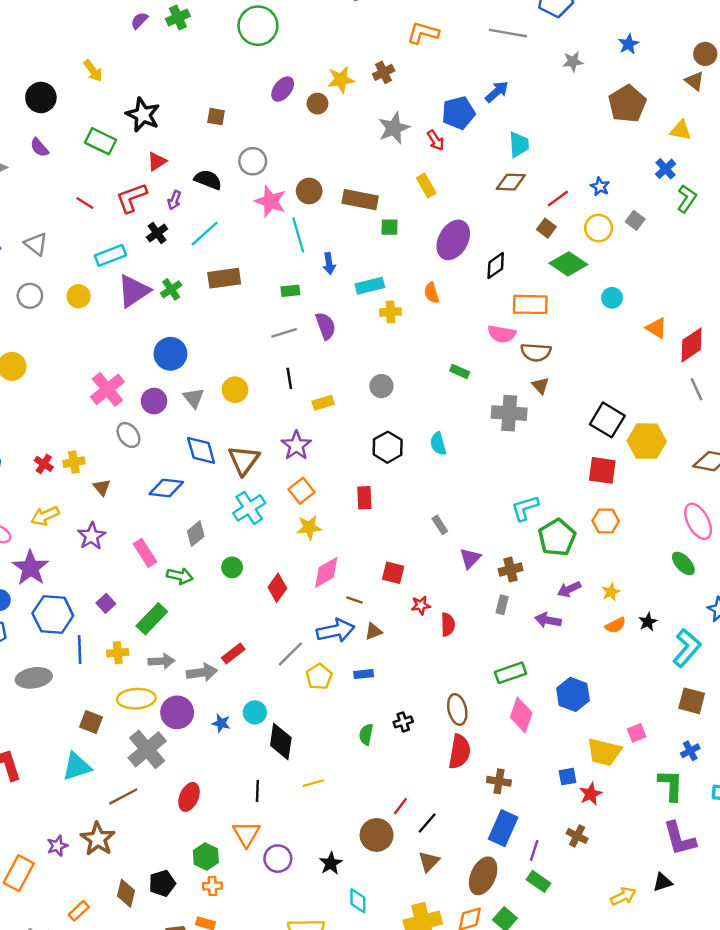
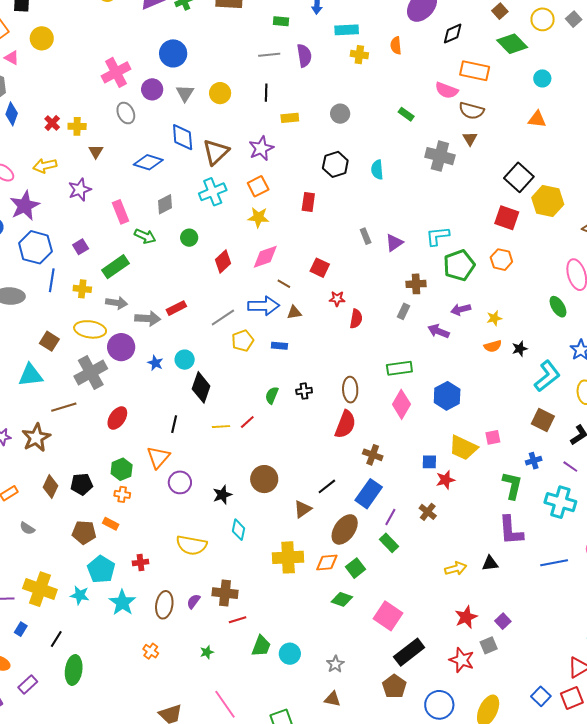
orange triangle: (656, 328) -> (537, 119), moved, turned -36
purple triangle: (470, 558) -> (394, 243), moved
red line: (400, 806) -> (247, 422), moved
black line: (427, 823) -> (327, 486), moved

